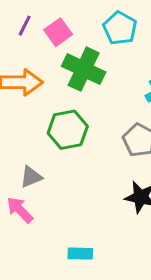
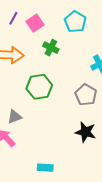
green cross: (84, 69) -> (51, 48), size x0.6

